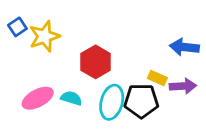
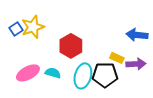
blue square: (17, 27) -> (16, 29), moved

